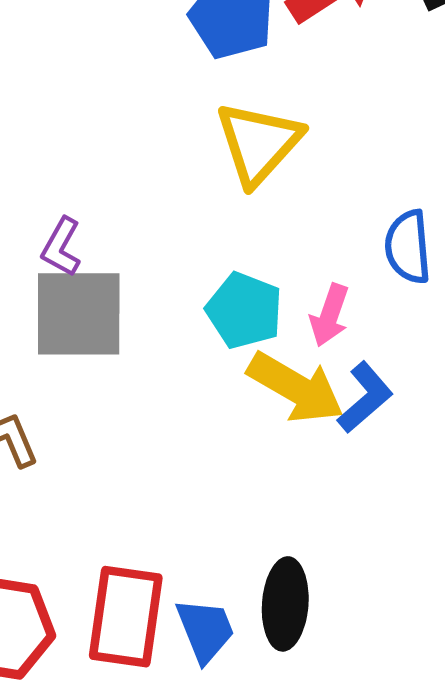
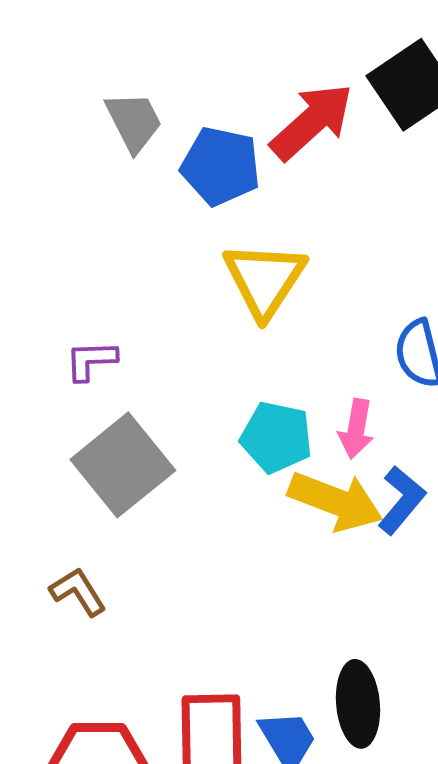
purple L-shape: (61, 247) -> (91, 360), moved, turned 68
gray square: (79, 314) -> (123, 465), turned -30

